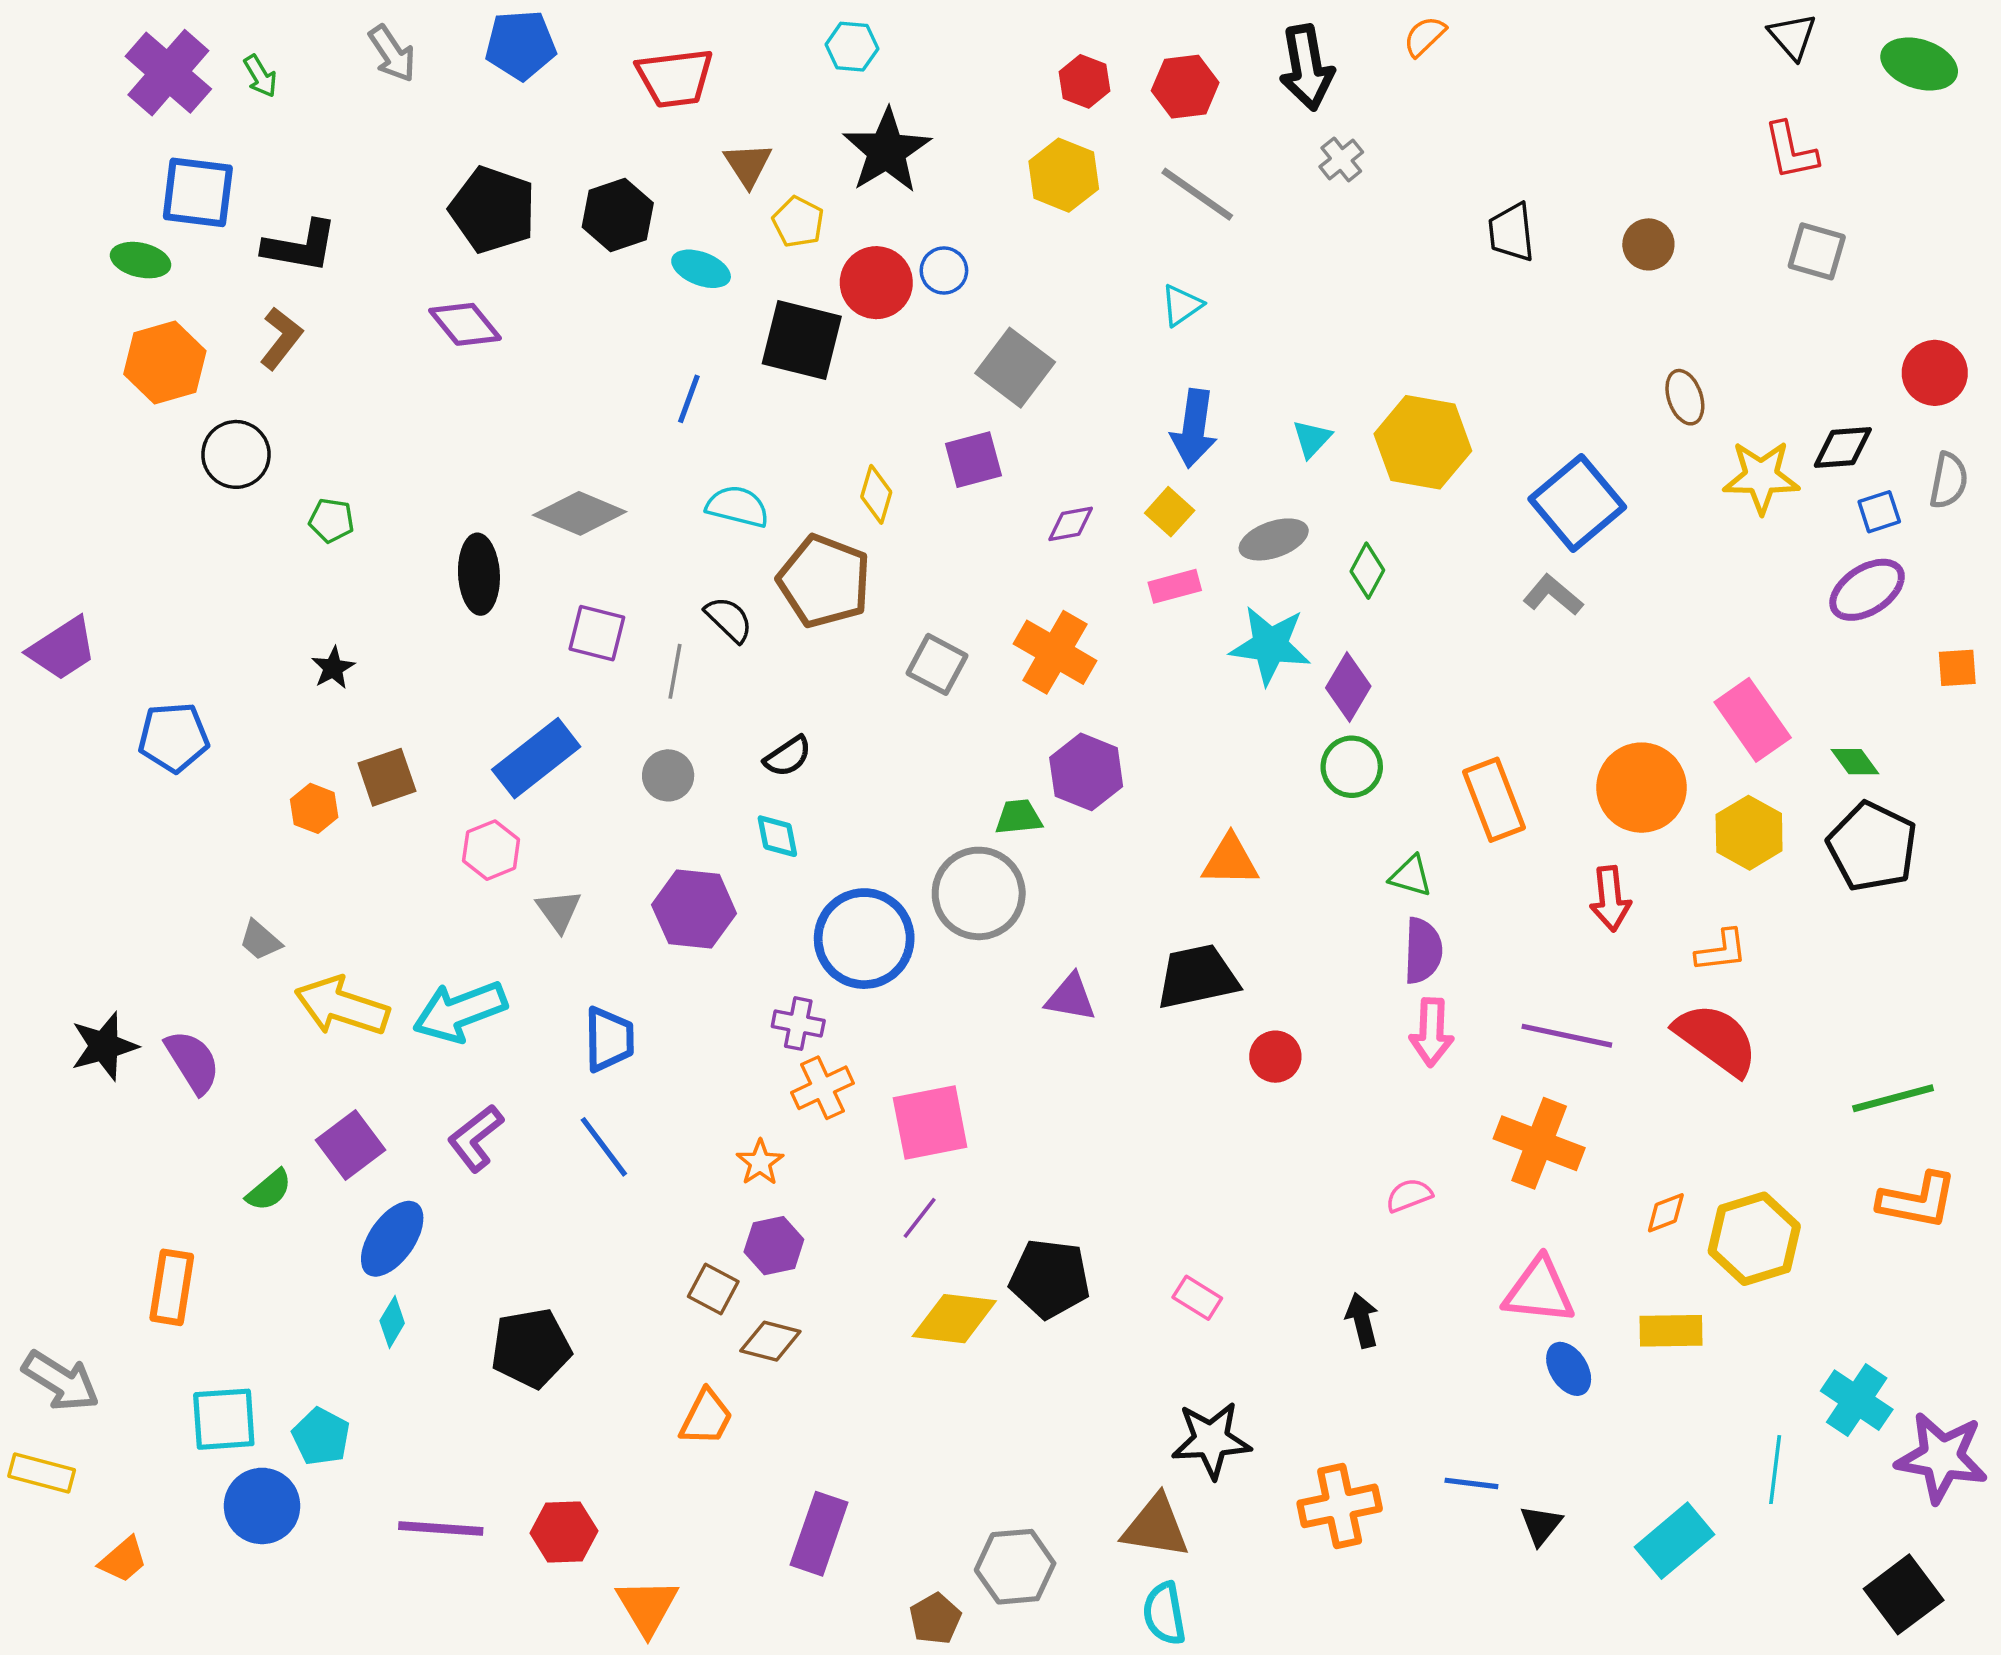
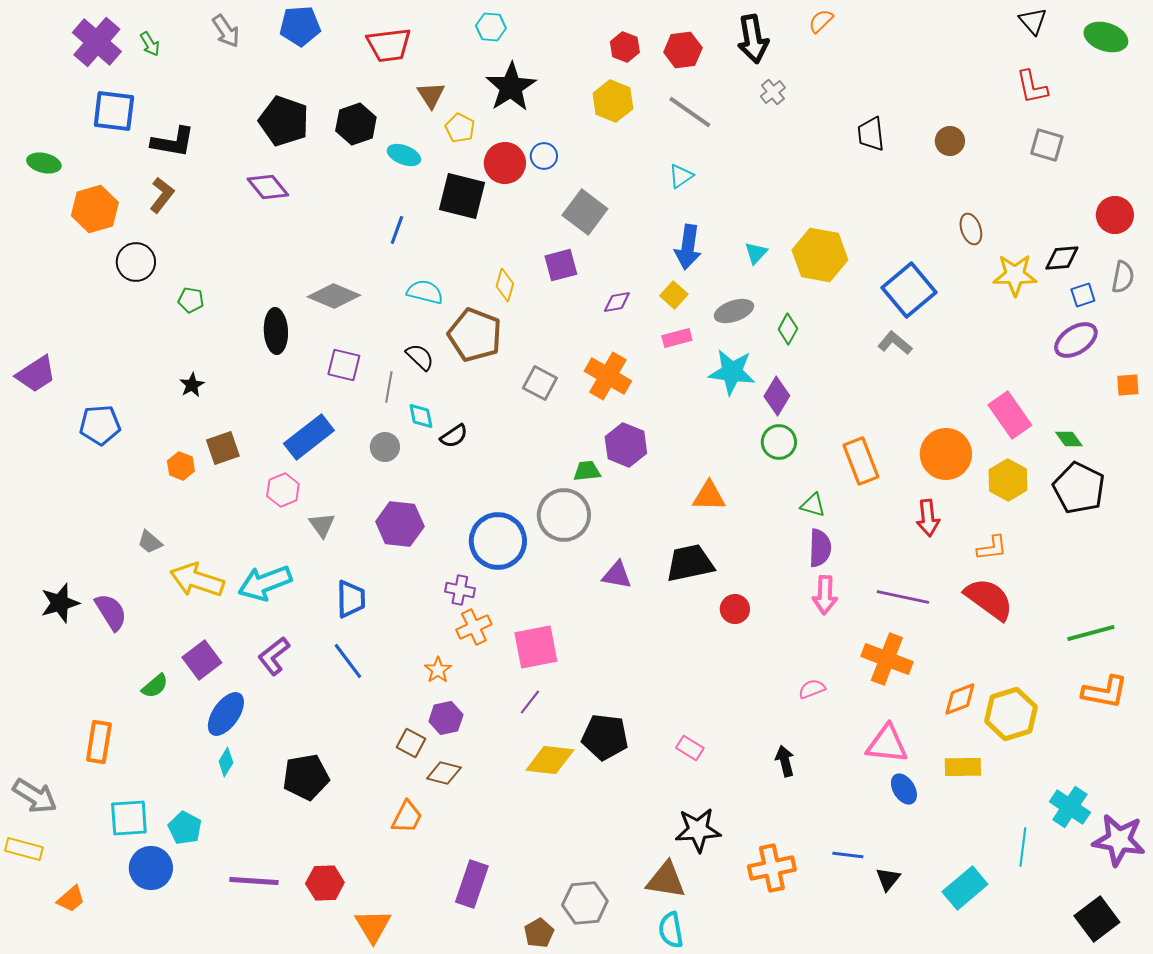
green ellipse: (141, 260) -> (44, 163), moved
cyan diamond: (777, 836) -> (421, 416), moved
orange diamond: (1666, 1213) -> (960, 699), size x1.4

